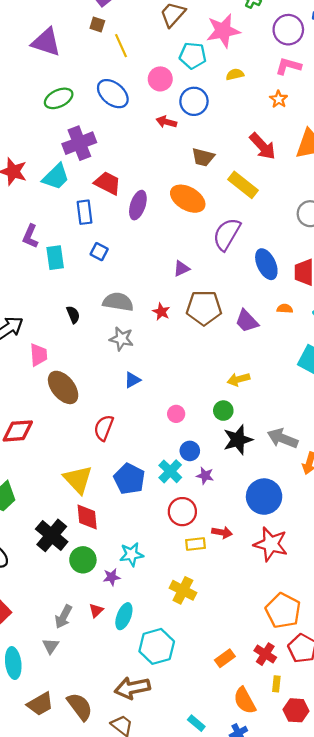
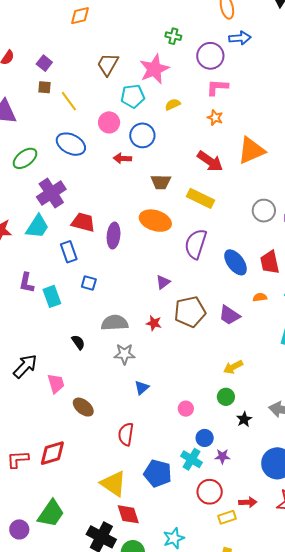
brown ellipse: (63, 387) -> (83, 407), size x0.7
black star: (238, 440) -> (244, 419), size x0.6

